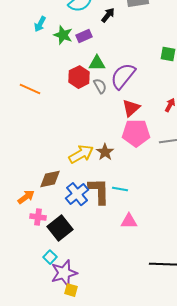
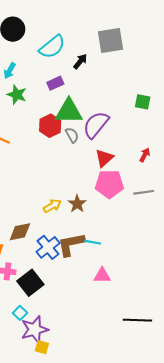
green star: (63, 35) -> (17, 95), moved
green triangle: (97, 63) -> (69, 111), size x1.6
yellow arrow: (81, 154) -> (52, 206), size x0.7
brown L-shape: (99, 191) -> (71, 244), turned -100

